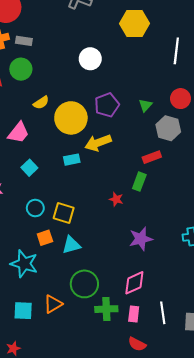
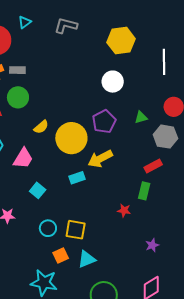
white circle: (90, 59) -> (113, 82), moved
green triangle: (145, 105) -> (141, 117), turned 40
purple star: (141, 239) -> (152, 245), size x0.6

